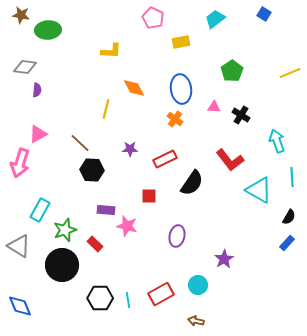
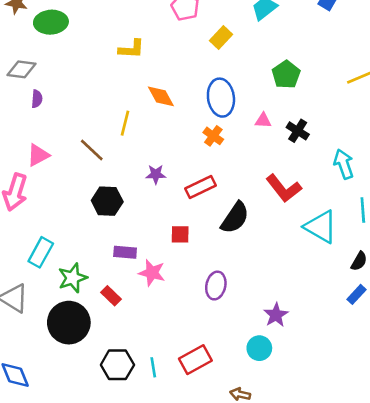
yellow rectangle: (181, 42) -> (221, 37), turned -36
brown line: (80, 143) -> (92, 150), moved
cyan circle: (198, 285) -> (259, 348), moved

